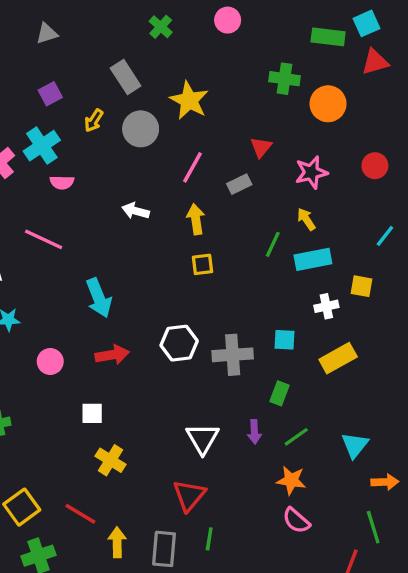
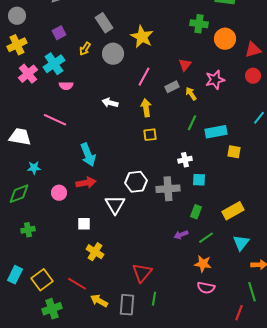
red triangle: (375, 62) -> (253, 50), moved
yellow arrow: (306, 219) -> (191, 94), moved
yellow square: (362, 286) -> (234, 152), moved
white cross: (326, 306) -> (185, 160), moved
red arrow: (112, 355) -> (86, 183), moved
yellow rectangle: (338, 358) -> (233, 211), moved
purple arrow: (254, 432) -> (181, 235), turned 72
white triangle: (203, 438) -> (115, 205), moved
pink semicircle: (296, 520) -> (206, 288), turned -30
yellow arrow: (117, 542) -> (99, 301), turned -60

